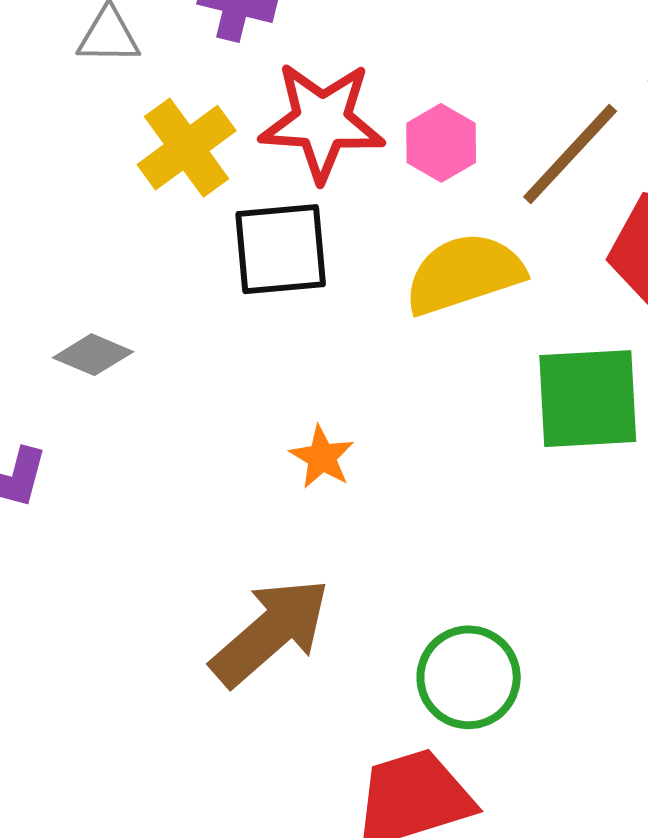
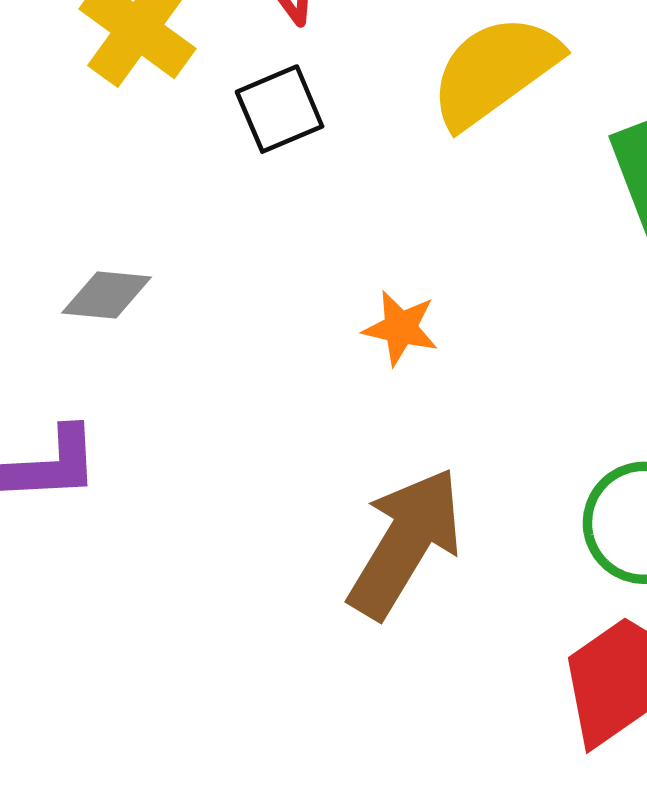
black square: (281, 249) -> (280, 109), size x0.7

